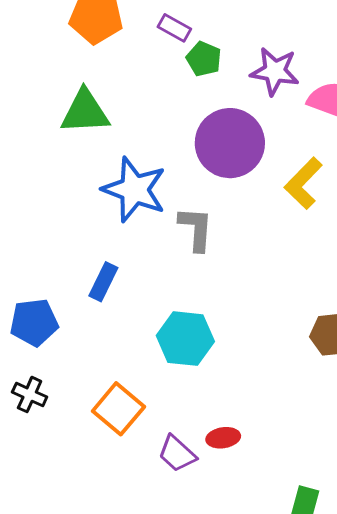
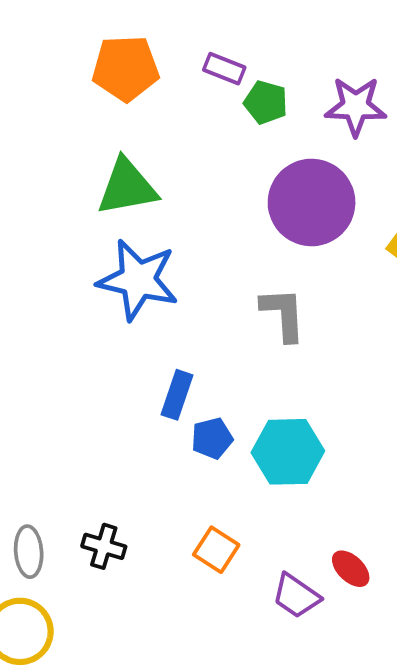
blue star: (134, 190) -> (138, 280), moved
blue pentagon: (34, 322) -> (212, 438), moved, size x0.7
orange square: (118, 409) -> (216, 550), size x0.7
red ellipse: (223, 438) -> (351, 569), turned 60

